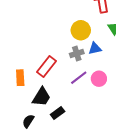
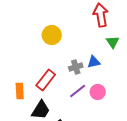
yellow circle: (81, 30) -> (52, 35), moved

